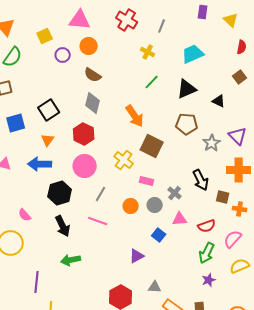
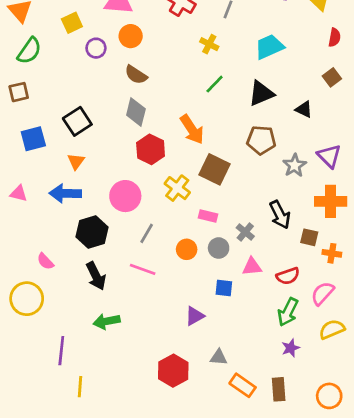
red hexagon: (84, 134) -> (151, 149), moved
blue square: (159, 235) -> (224, 288), turned -32

